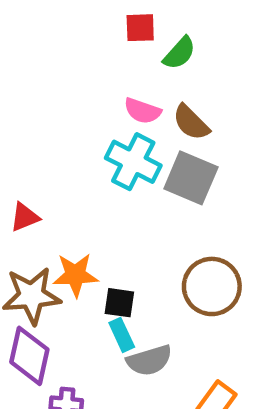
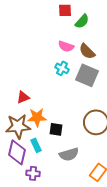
cyan cross: (133, 162) -> (62, 68), size x0.6
red triangle: (25, 217) -> (23, 97), moved
cyan rectangle: (122, 335) -> (36, 145), moved

